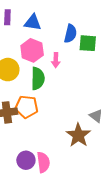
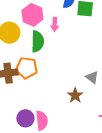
brown star: (78, 135) -> (75, 95), size x0.7

